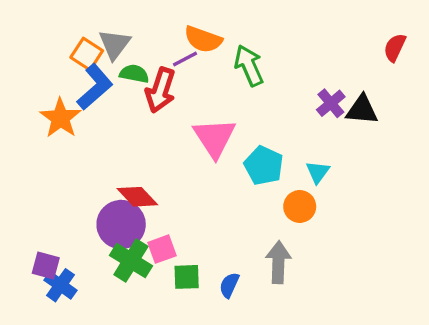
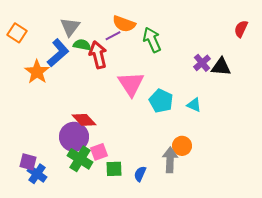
orange square: (87, 54) -> (17, 33), moved
red arrow: (160, 90) -> (98, 55), turned 148
cyan triangle: (318, 172) -> (194, 105), turned -42
orange circle: (300, 206) -> (182, 146), moved

